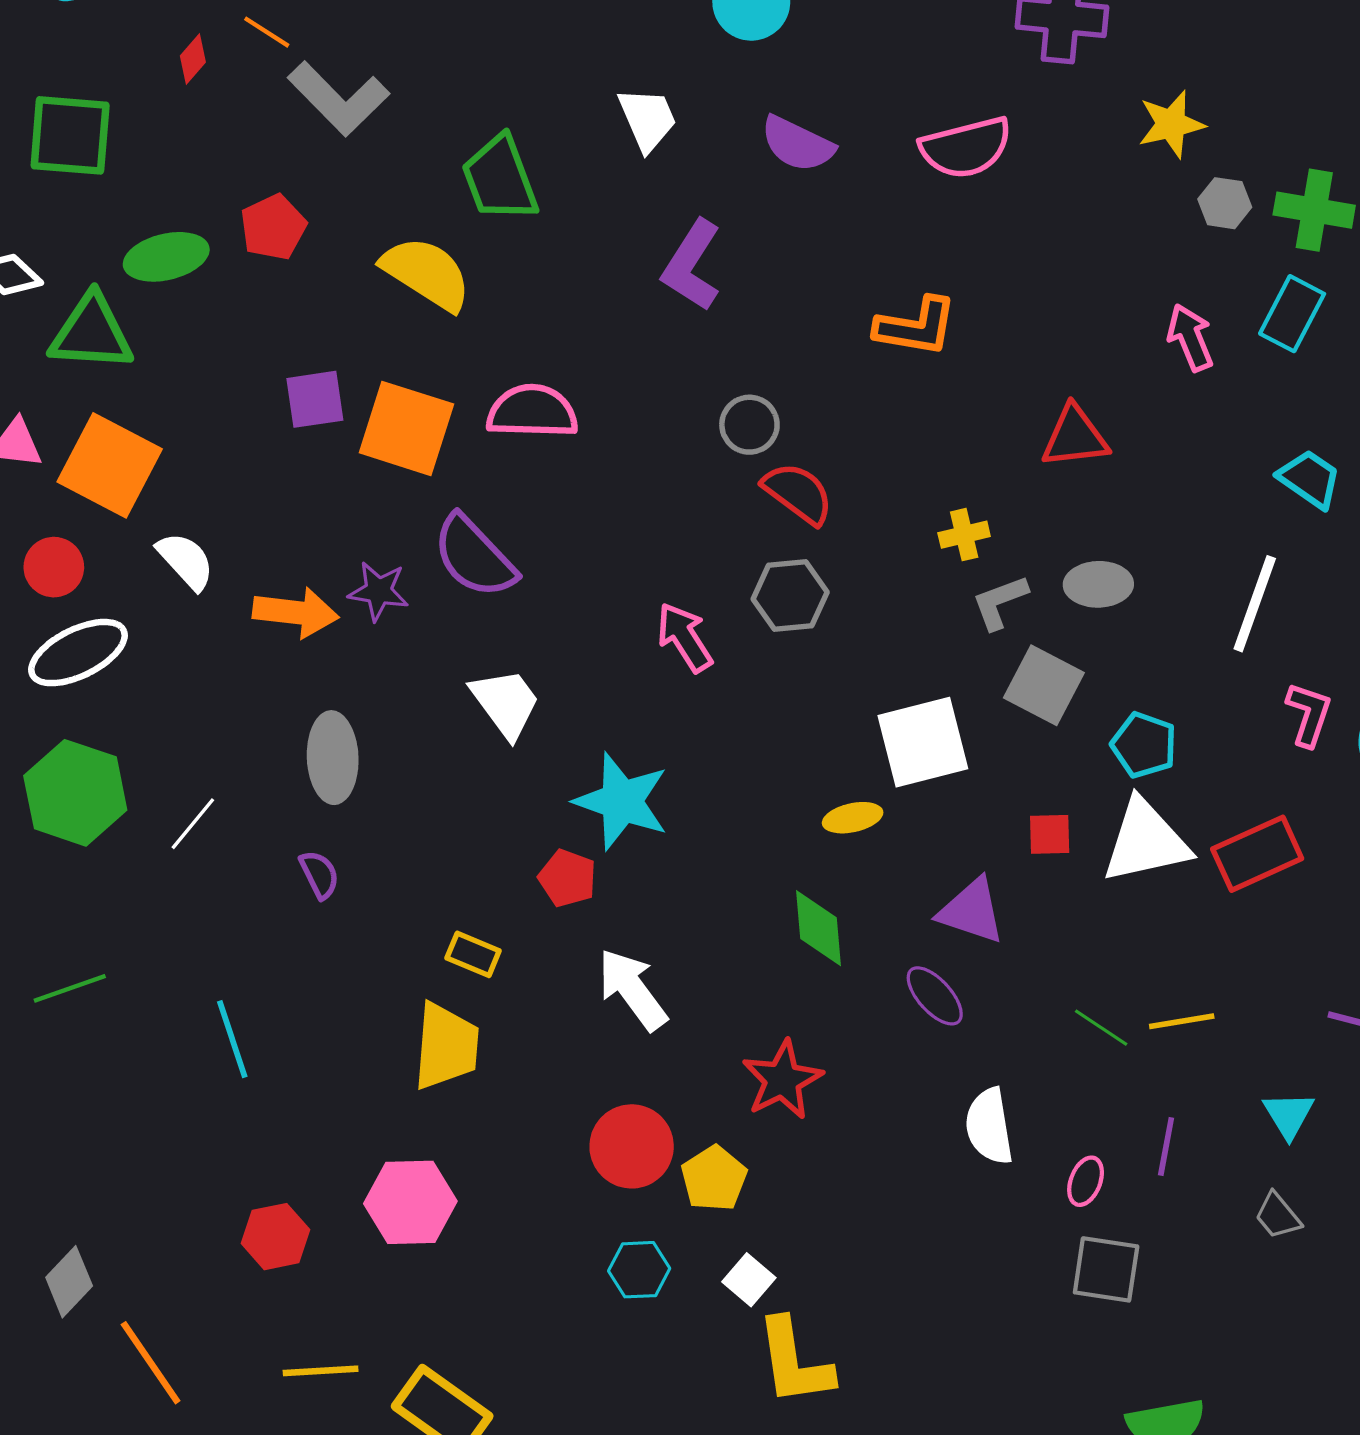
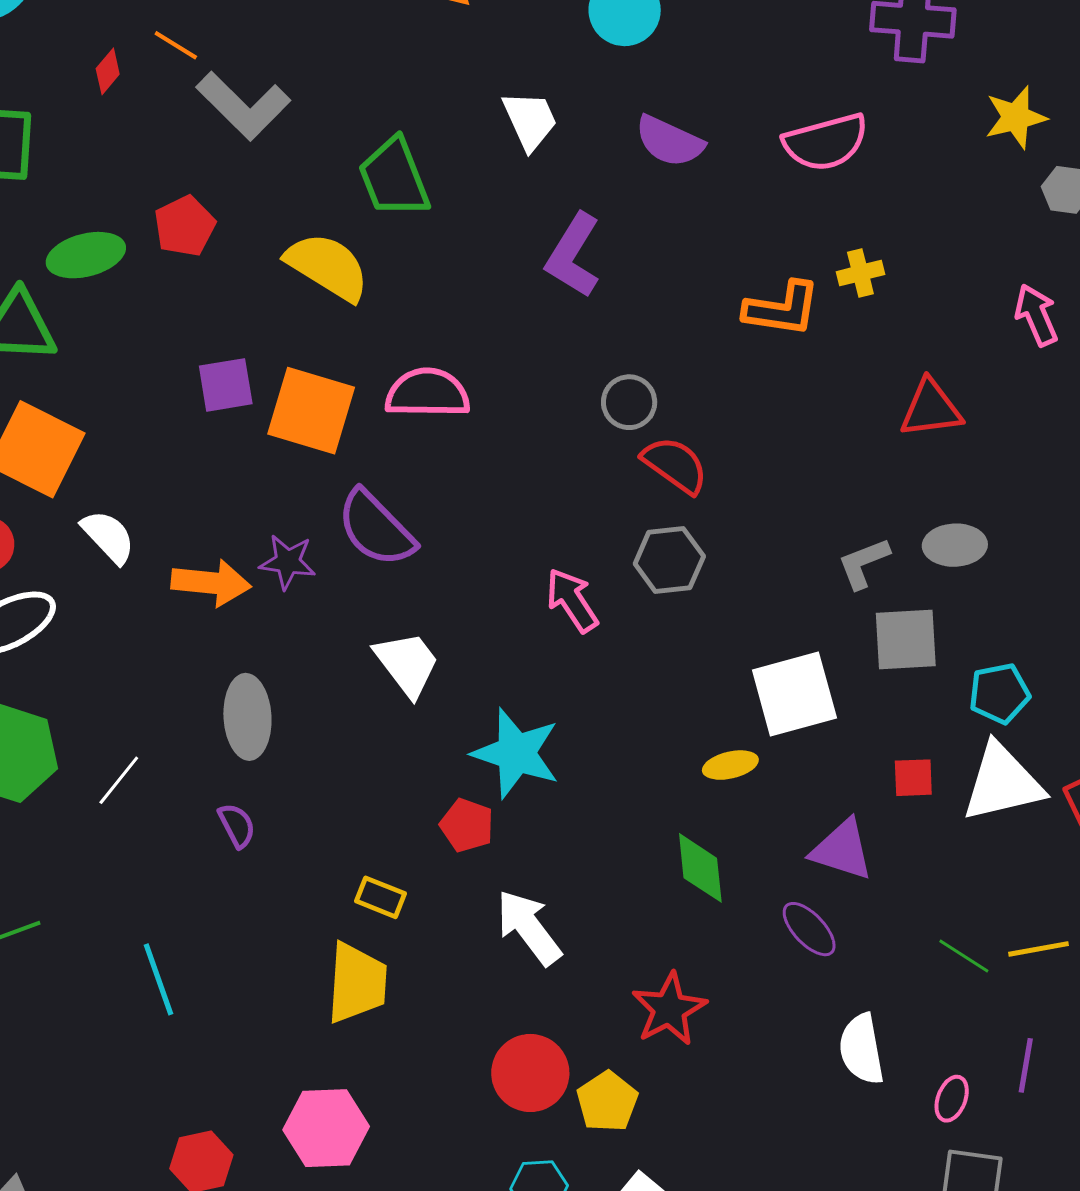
yellow cross: (964, 535) -> (860, 273), moved
gray square: (1044, 685) -> (906, 639), turned -30
cyan pentagon: (1144, 745) -> (999, 693), turned -30

